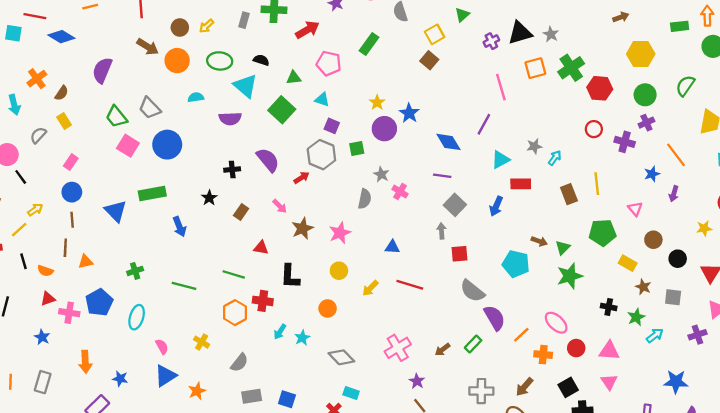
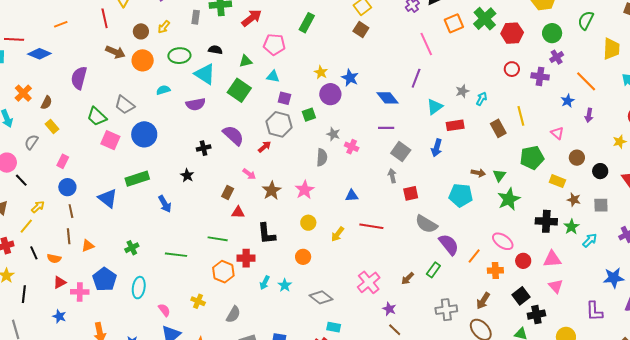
brown rectangle: (241, 212) -> (228, 193), moved
black cross: (609, 307) -> (546, 221), size x1.5

